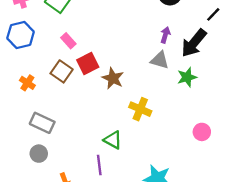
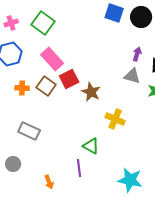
pink rectangle: (68, 41) -> (52, 59), size x1.6
orange cross: (27, 83) -> (22, 88), moved, turned -32
gray circle: (39, 154) -> (13, 164), moved

